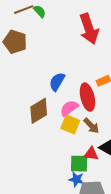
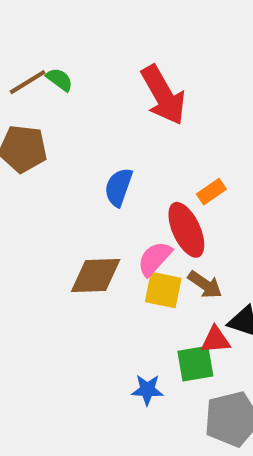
blue semicircle: (57, 82) -> (119, 187), moved
brown diamond: (39, 111) -> (96, 275), turned 40
blue star: (76, 179) -> (147, 390), moved

